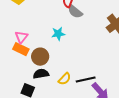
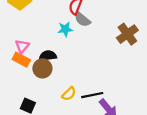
cyan star: (58, 34) -> (65, 29), moved
black semicircle: (41, 74) -> (48, 56), moved

